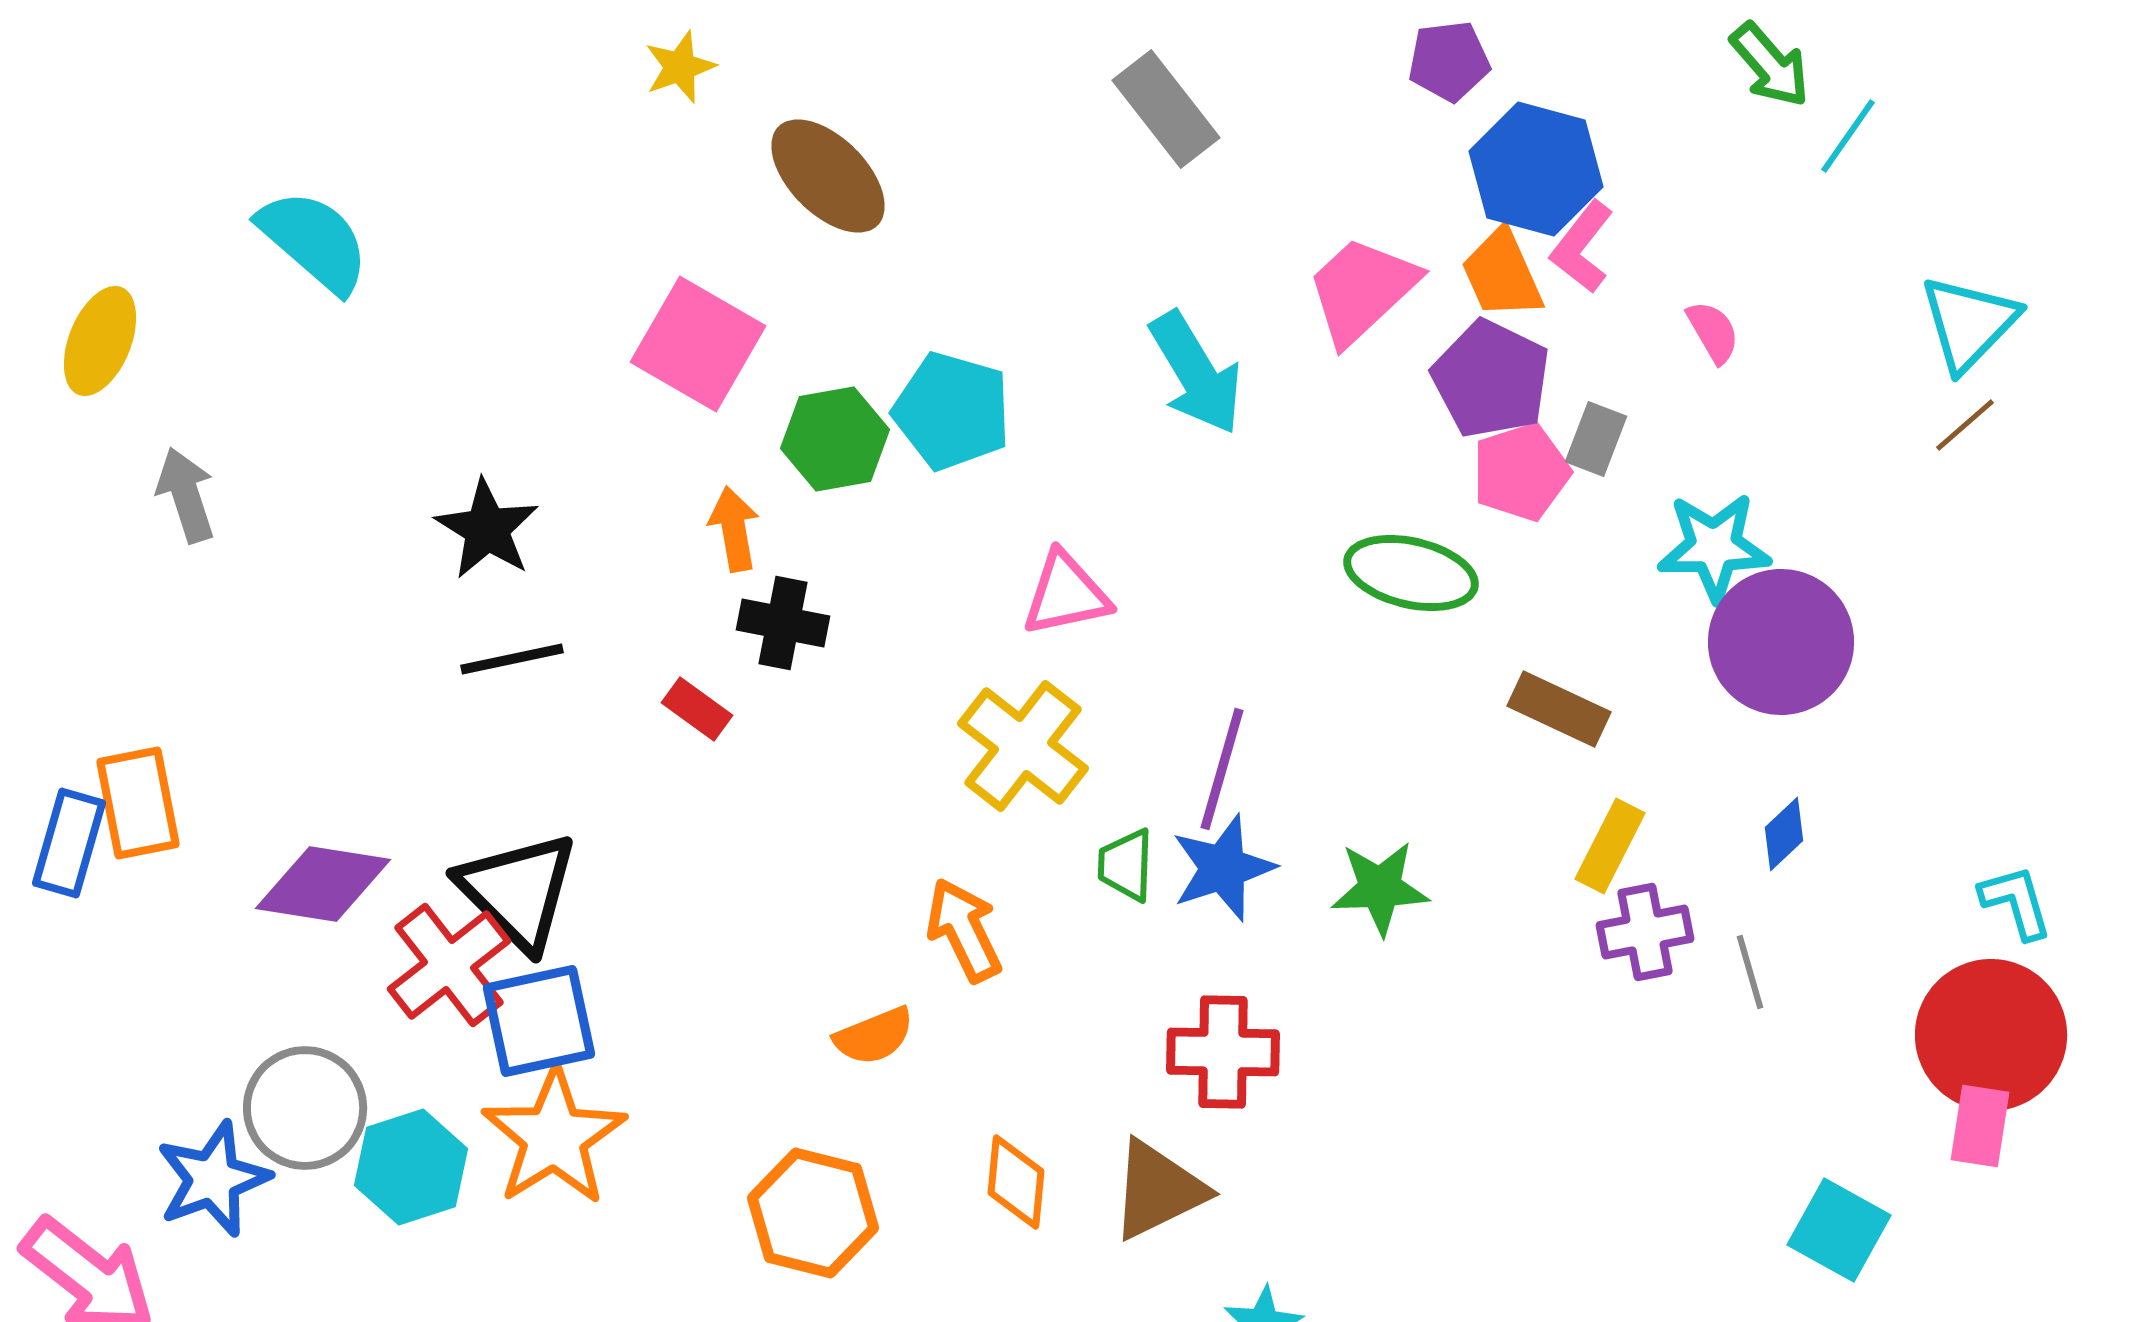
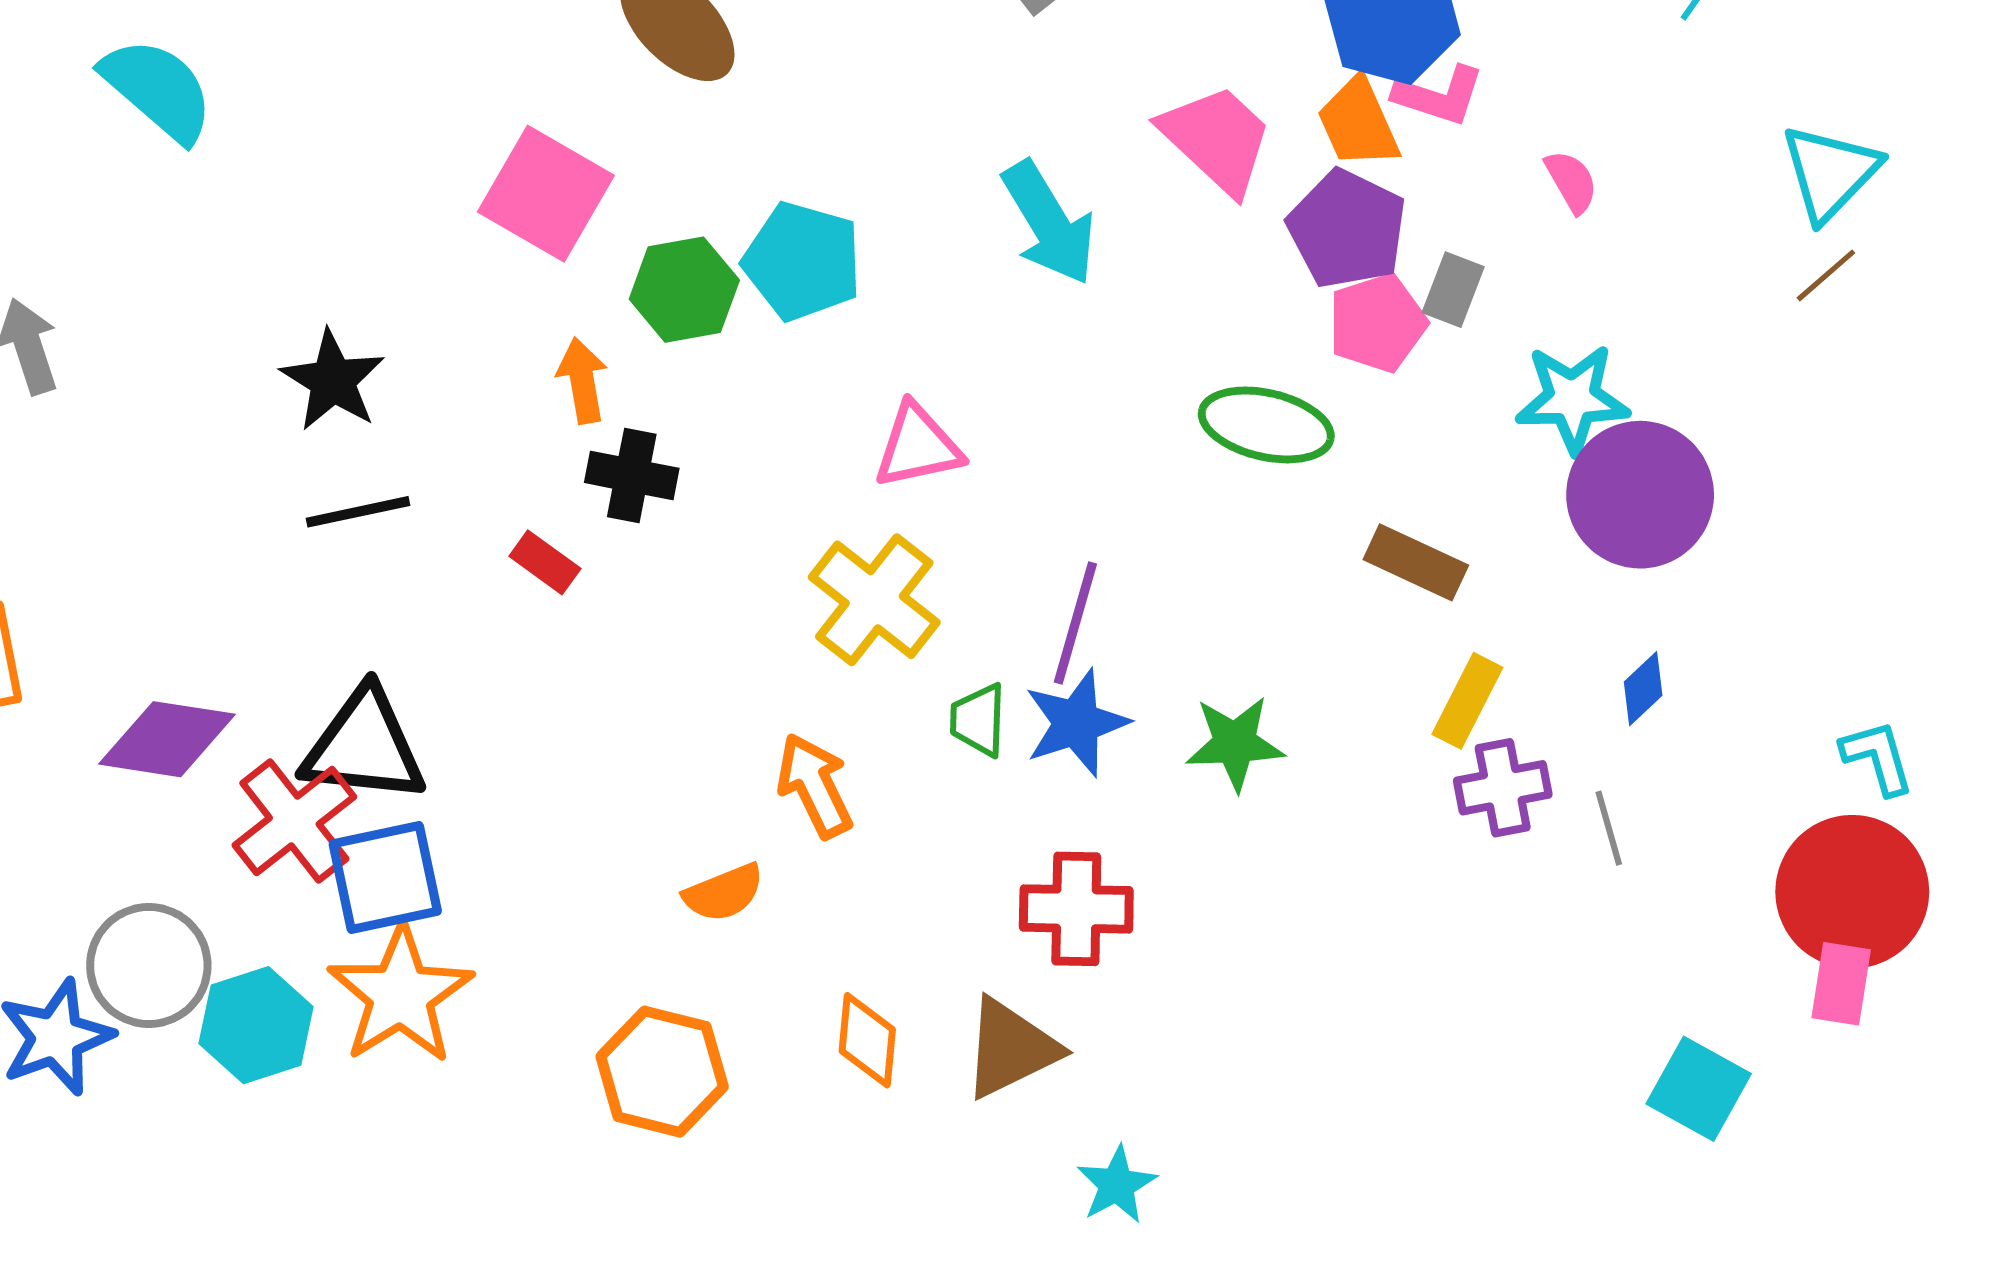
pink L-shape: (1582, 247) -> (1439, 96), turned -110
pink trapezoid: (1362, 290) -> (1217, 139), turned 86
black triangle: (518, 891) -> (364, 746), turned -39

